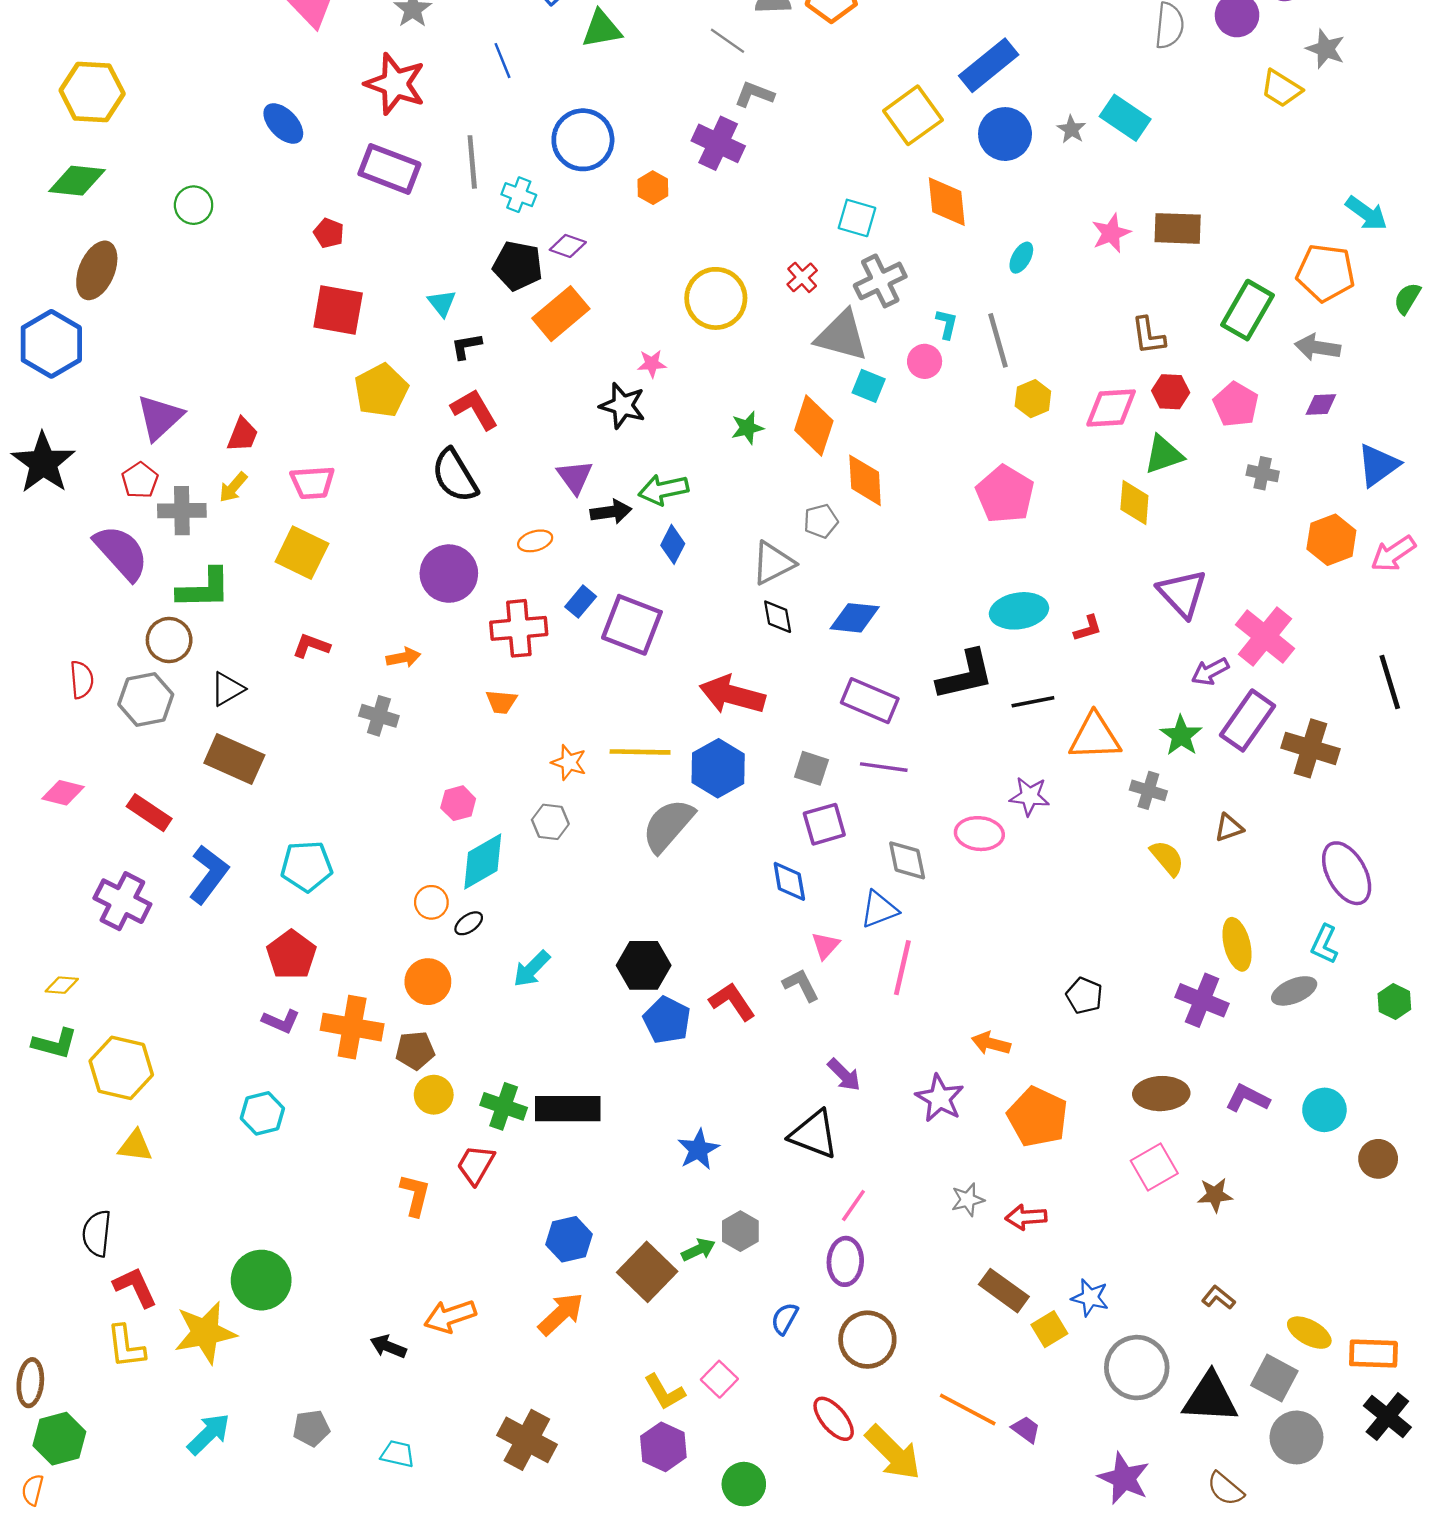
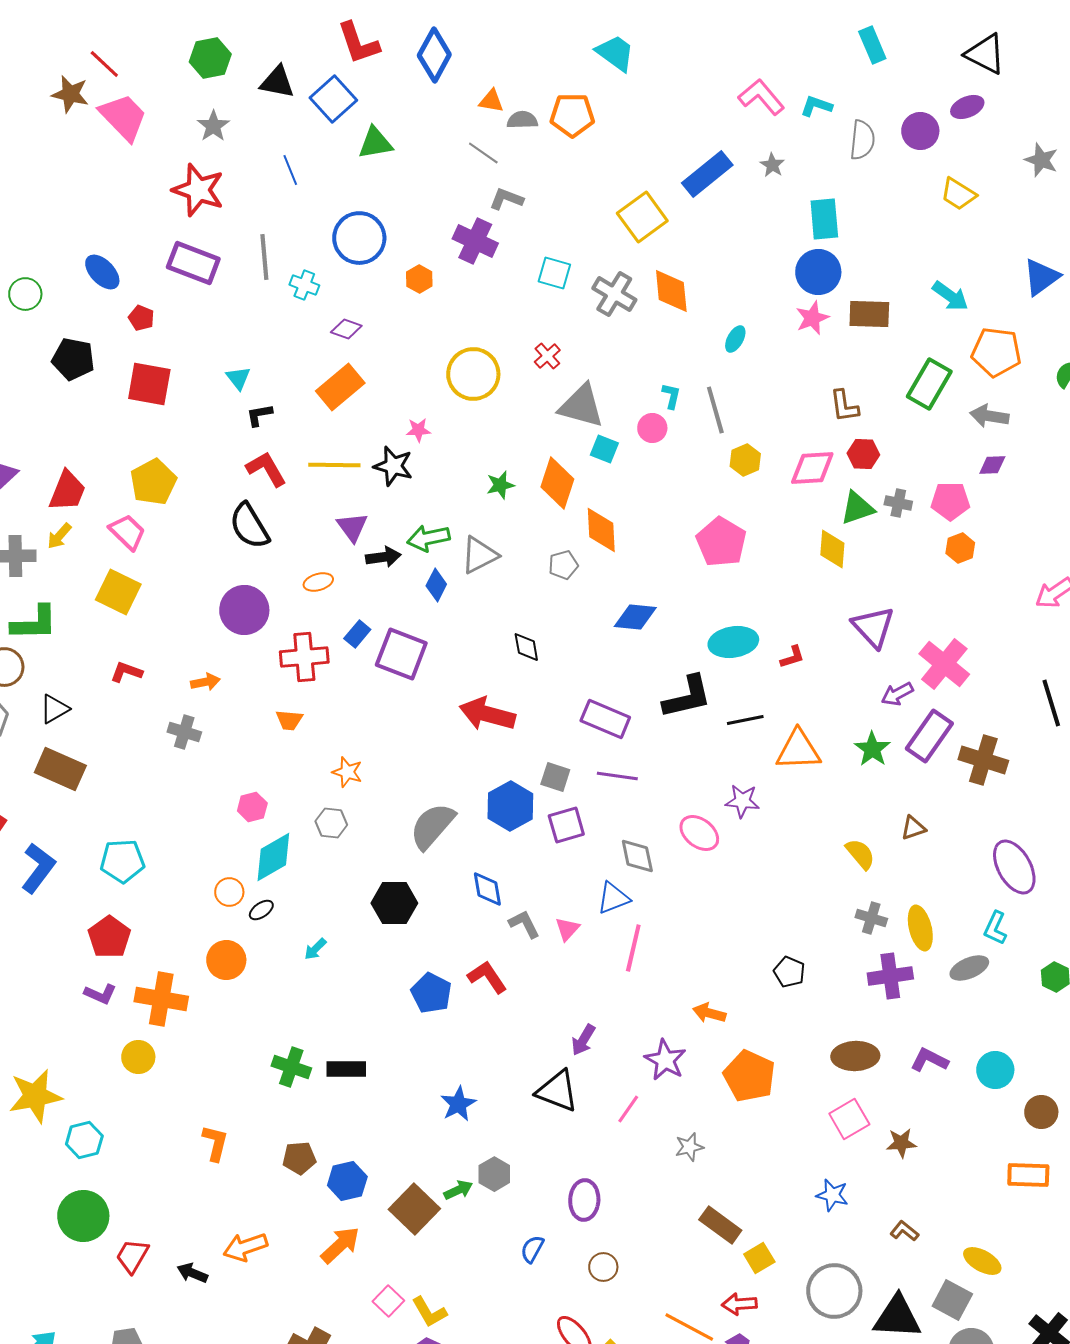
gray star: (1326, 49) -> (1041, 160), moved
cyan rectangle: (1125, 118) -> (824, 219), turned 51
blue ellipse: (283, 124) -> (102, 272), moved
gray star: (1071, 129) -> (772, 165), moved
blue circle: (1005, 134) -> (818, 272), moved
cyan arrow: (1366, 213) -> (950, 296), moved
cyan square: (857, 218) -> (554, 273), moved
black pentagon: (518, 266) -> (73, 359), moved
gray cross: (880, 281) -> (614, 294), moved, turned -33
yellow pentagon: (381, 391) -> (153, 482), moved
pink pentagon: (1236, 404) -> (950, 501), moved, turned -30
red trapezoid: (243, 435) -> (67, 491), size x1.4
blue triangle: (1378, 465) -> (1041, 277), moved
gray cross: (1263, 473) -> (898, 503), moved
pink trapezoid: (312, 483) -> (127, 532), turned -132
orange hexagon: (1331, 540) -> (960, 548), moved, size x0.7
gray triangle: (773, 563) -> (479, 555), moved
blue diamond: (855, 618) -> (635, 617), moved
yellow line: (640, 752) -> (334, 465), moved
blue hexagon: (718, 768) -> (510, 806), moved
gray cross: (1148, 790) -> (871, 918), moved
pink ellipse: (979, 834) -> (699, 833), turned 33
blue diamond: (789, 881) -> (487, 889), moved
black hexagon: (644, 965) -> (394, 903), moved
cyan arrow: (532, 969) -> (315, 949), size x0.7
gray L-shape: (801, 985) -> (524, 924), moved
purple cross: (1202, 1000) -> (890, 976), turned -30
brown pentagon: (415, 1050) -> (299, 1158), moved
purple arrow: (844, 1075) -> (583, 1040), turned 76
yellow circle: (434, 1095) -> (138, 1057), moved
black rectangle: (568, 1109) -> (346, 1069), size x0.7
cyan hexagon: (262, 1113) -> (84, 1140), moved
red trapezoid: (476, 1165) -> (132, 1256), moved
pink line: (853, 1205) -> (628, 1109), moved
red arrow: (1026, 1217) -> (739, 1304), moved
blue star: (1090, 1298) -> (832, 1195), moved
yellow star: (205, 1333) -> (35, 1096), moved
brown circle: (867, 1340) -> (603, 1267), size x0.6
orange rectangle: (1373, 1354) -> (1028, 1175), moved
pink square: (719, 1379) -> (388, 1301), moved

